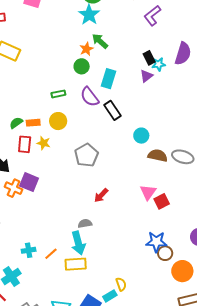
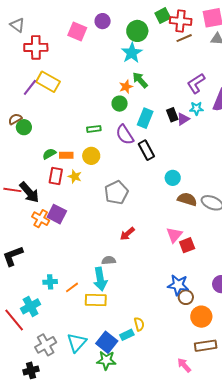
purple L-shape: (152, 16) -> (196, 83), moved
black rectangle: (149, 58) -> (172, 115), moved

